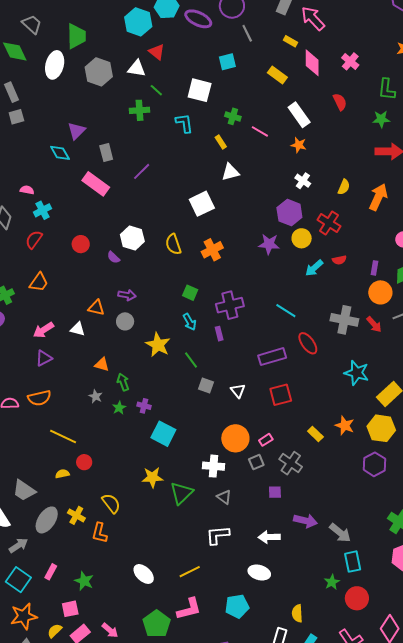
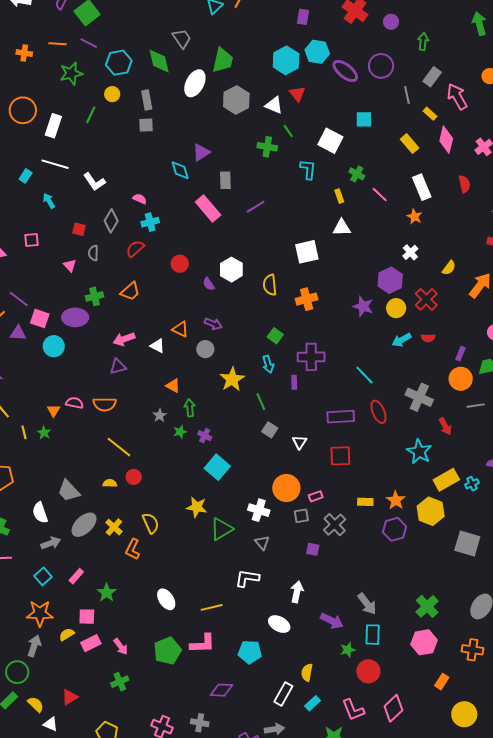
gray line: (247, 33) -> (407, 95), moved
red arrow: (374, 324) -> (445, 426), moved
yellow rectangle: (315, 434) -> (365, 502), turned -56
purple hexagon: (374, 464) -> (394, 529), moved
purple arrow: (306, 521) -> (332, 621), moved
white arrow: (269, 537) -> (297, 592), turned 90
cyan square: (18, 580) -> (43, 576), size x0.7

